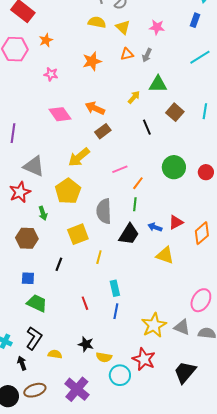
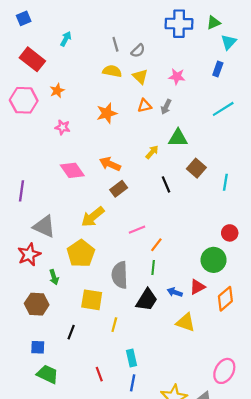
cyan line: (205, 111) -> (225, 182), moved
green circle: (174, 167) -> (214, 260), moved
yellow square: (78, 234) -> (92, 300), turned 30

